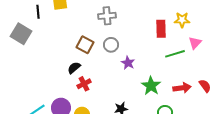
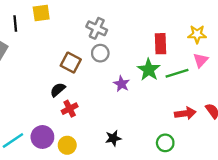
gray cross: (107, 16) -> (97, 28), turned 30
yellow star: (182, 20) -> (197, 34), moved
gray circle: (111, 45) -> (100, 53), moved
green star: (151, 86) -> (149, 70), moved

